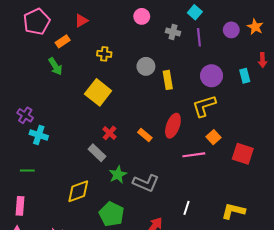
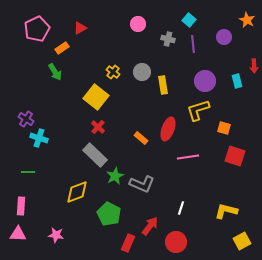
orange star: (255, 27) -> (247, 20), moved
yellow cross: (104, 54) -> (113, 72), moved, turned 32
red cross: (109, 133) -> (98, 127), moved
orange square: (214, 137) -> (224, 128), moved, turned -32
gray rectangle: (97, 153) -> (95, 155), size x1.4

